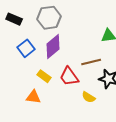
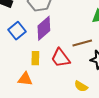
yellow rectangle: (44, 76) -> (35, 58), turned 56
yellow semicircle: (89, 97) -> (81, 86), moved

